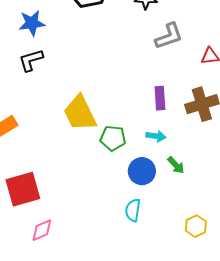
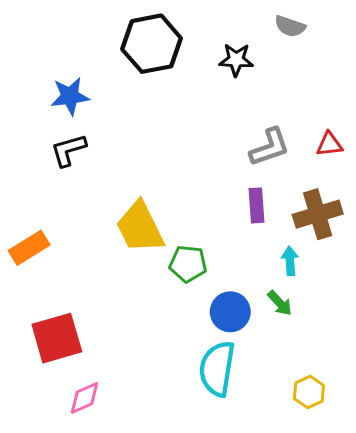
gray L-shape: (169, 36) -> (270, 147), moved
cyan arrow: (156, 136) -> (290, 261), moved, turned -102
cyan semicircle: (133, 210) -> (217, 369), size x1.6

